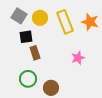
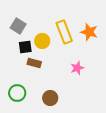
yellow circle: (40, 18) -> (42, 41), moved
brown rectangle: (35, 53) -> (34, 63), turned -56
green circle: (28, 79) -> (17, 93), moved

